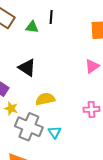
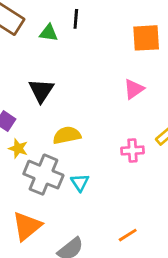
black triangle: (27, 68) -> (41, 91), turned 30

